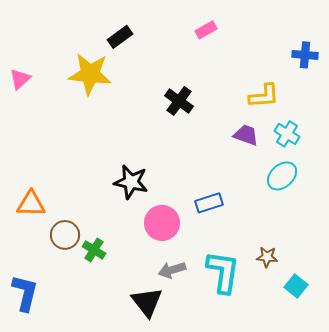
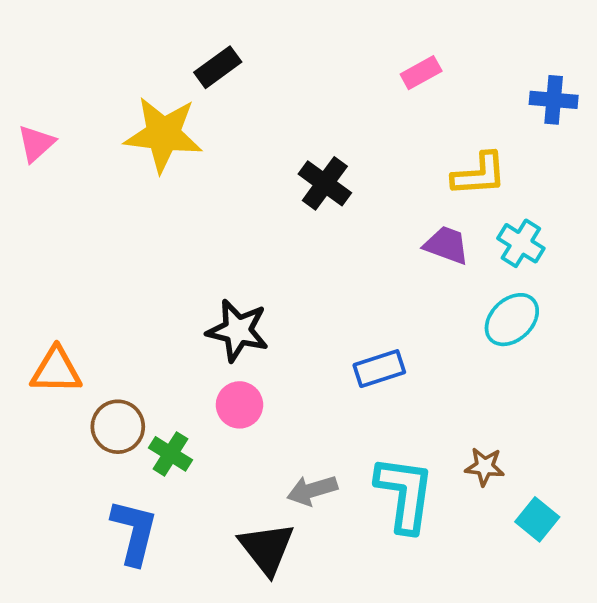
pink rectangle: (206, 30) -> (421, 73), moved
pink circle: (162, 223) -> (239, 405), moved, size x0.7
blue L-shape: (25, 293) -> (134, 532), moved

